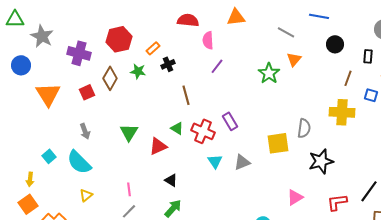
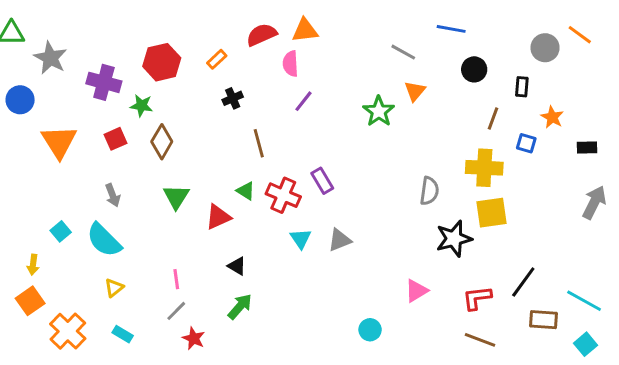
orange triangle: (236, 17) -> (305, 30), moved
red semicircle: (188, 20) -> (262, 35), turned -30
orange rectangle: (153, 48) -> (217, 59), moved
green star: (138, 71) -> (142, 106), moved
brown diamond: (110, 78) -> (162, 142), moved
yellow square: (278, 143) -> (492, 213), moved

